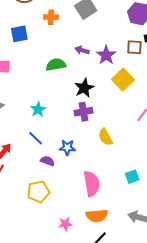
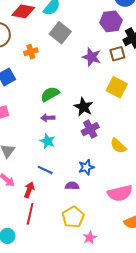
purple arrow: (82, 50) -> (48, 118), moved
purple star: (106, 55) -> (92, 57), moved
blue line: (36, 138) -> (45, 170), moved
pink semicircle: (92, 184) -> (120, 193), turned 105
pink star: (65, 224) -> (90, 238), moved

